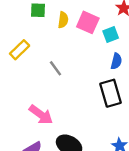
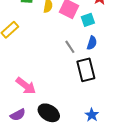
gray line: (56, 68) -> (70, 47), moved

